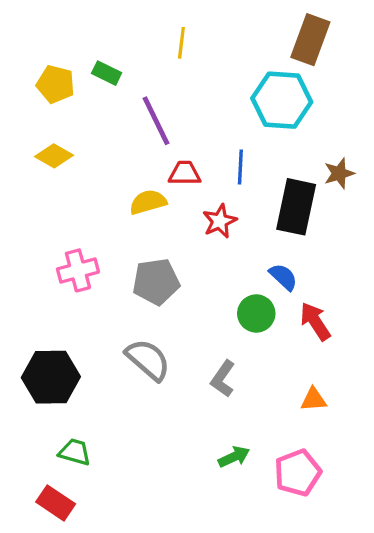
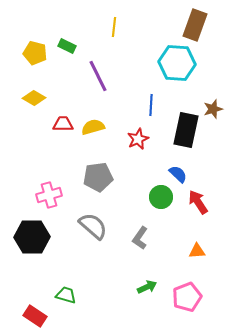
red trapezoid: (185, 173) -> (63, 124), moved
pink cross: (78, 270) -> (49, 195), moved
green trapezoid: (75, 452) -> (66, 295), moved

